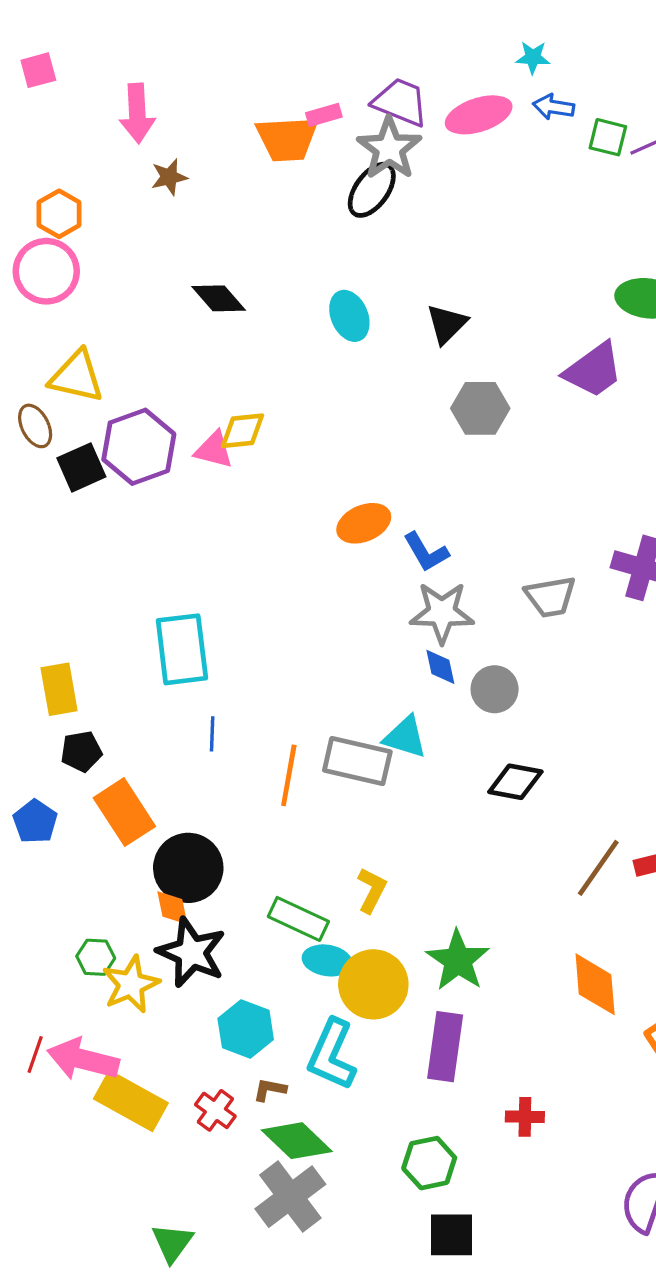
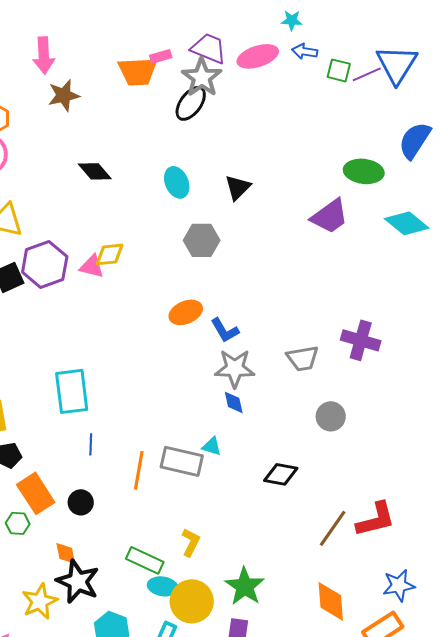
brown star: (169, 177) -> (64, 95), size x1.4
gray hexagon: (480, 408) -> (202, 240), moved
gray circle: (495, 689) -> (331, 416), moved
cyan triangle: (405, 737) -> (212, 446), size x0.7
black circle: (188, 868) -> (81, 502), moved, size x0.6
green hexagon: (96, 957) -> (18, 523), moved

